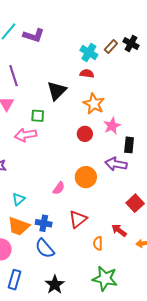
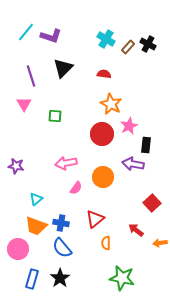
cyan cross: (89, 53) -> (106, 39), moved
black triangle: (57, 91) -> (63, 68), moved
red circle: (85, 134) -> (102, 134), size x1.5
pink arrow: (26, 135) -> (66, 163), moved
orange semicircle: (98, 243) -> (106, 243), moved
black star: (55, 285) -> (60, 278), moved

